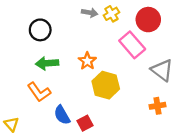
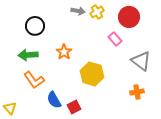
pink rectangle: (132, 45) -> (115, 39), size x0.6
orange star: (87, 61) -> (64, 52), moved
green arrow: (47, 63) -> (28, 55), moved

